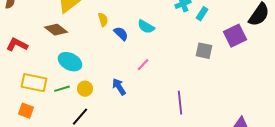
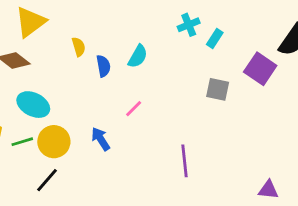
cyan semicircle: (146, 27) -> (138, 56), turned -90
blue semicircle: (121, 34) -> (103, 66), turned 35
purple square: (235, 36) -> (260, 69), turned -30
yellow circle: (85, 89) -> (54, 142), size x1.5

